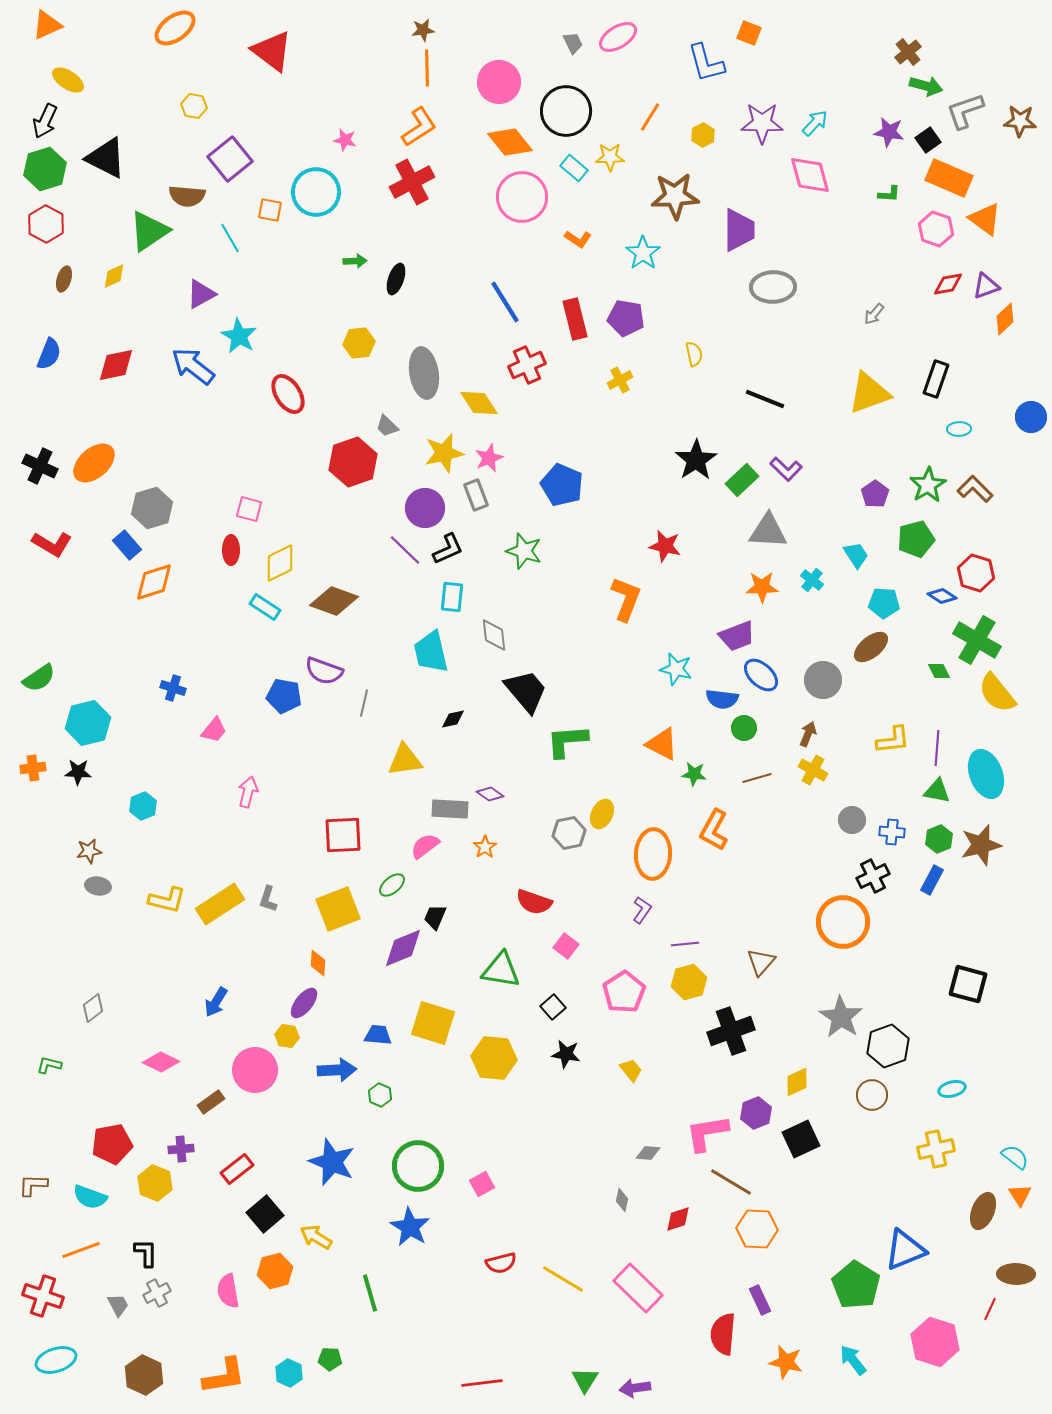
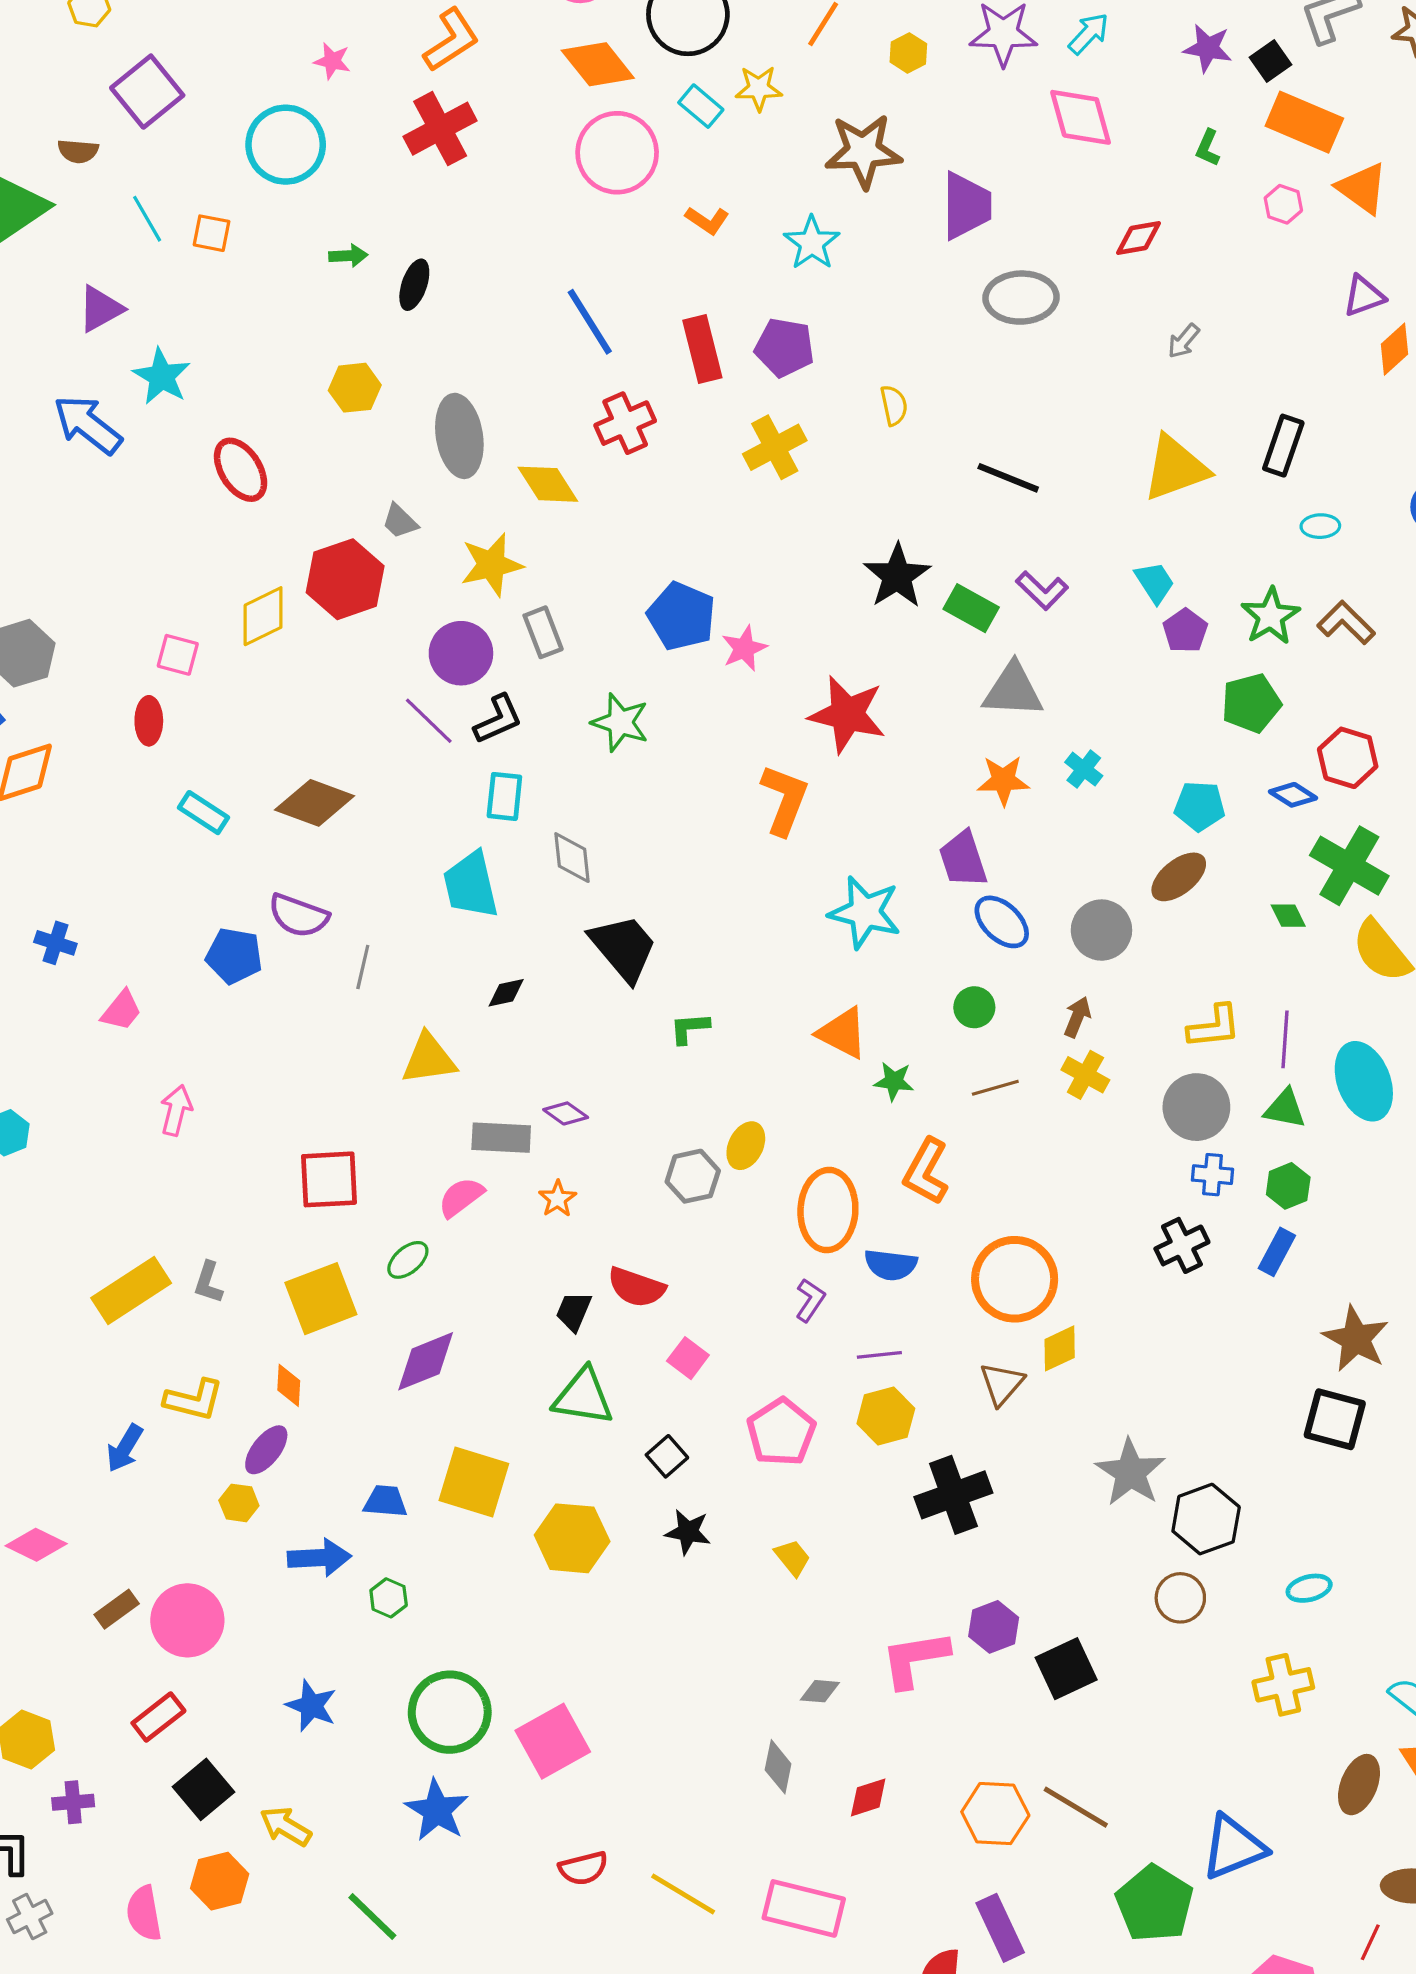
green L-shape: (889, 194) -> (1208, 148), turned 110
brown semicircle: (187, 196) -> (78, 151), size x0.7
orange square: (270, 210) -> (212, 233), moved
pink hexagon: (936, 229) -> (1283, 204), size x0.7
red diamond: (948, 284) -> (1139, 238), moved
yellow cross: (620, 380) -> (775, 447), size x1.5
pink star: (489, 458) -> (744, 648), moved
green rectangle: (742, 480) -> (971, 608), turned 72
red star: (665, 546) -> (847, 714), size x1.5
cyan trapezoid: (856, 555) -> (1155, 582), moved
yellow diamond: (280, 563) -> (263, 616), moved
purple trapezoid: (737, 636) -> (963, 859), turned 93
cyan star: (676, 669) -> (865, 912), size x1.4
blue semicircle: (722, 699) -> (891, 1265), moved
green L-shape: (567, 741) -> (690, 1028), size x0.6
gray circle: (852, 820) -> (1196, 1107), moved, size x1.5
brown star: (981, 845) -> (1356, 1339), moved, turned -30
yellow L-shape: (167, 900) -> (194, 1400), moved
black trapezoid: (435, 917) -> (574, 1311), moved
orange circle: (843, 922) -> (1015, 1279), moved
pink circle: (255, 1070) -> (187, 1620), moved
yellow diamond: (797, 1082) -> (1060, 1348), moved
purple cross: (181, 1149) -> (73, 1802), moved
blue star: (332, 1162) -> (311, 1706), size x0.7
brown line: (731, 1182) -> (1076, 1807), moved
pink square: (482, 1184) -> (553, 1741), size x1.8
gray diamond: (622, 1200) -> (778, 1767), size x1.4
pink rectangle: (638, 1288) -> (804, 1908), turned -30
green line: (370, 1293) -> (372, 1917), turned -30
purple rectangle: (760, 1300) -> (1000, 1928), size x1.4

